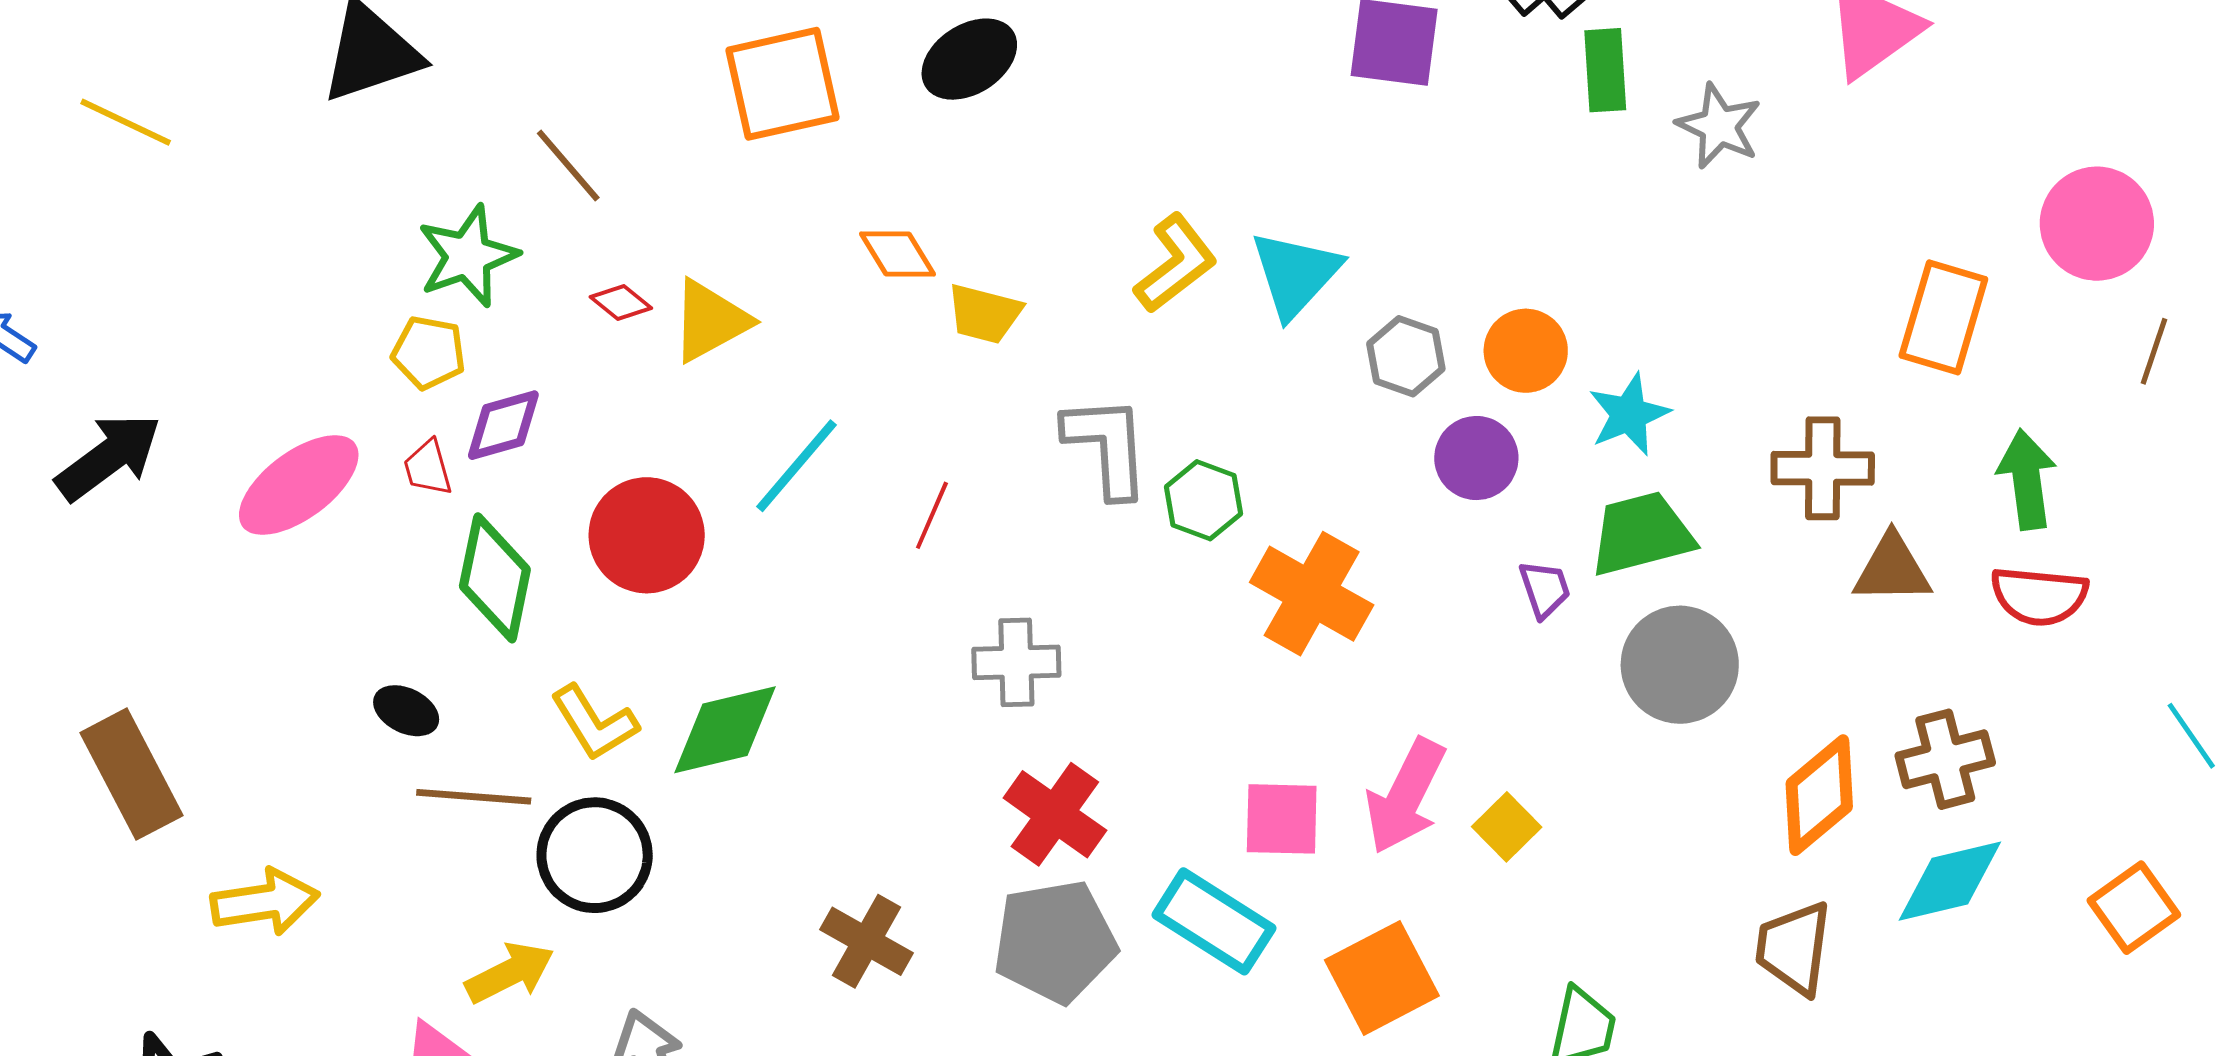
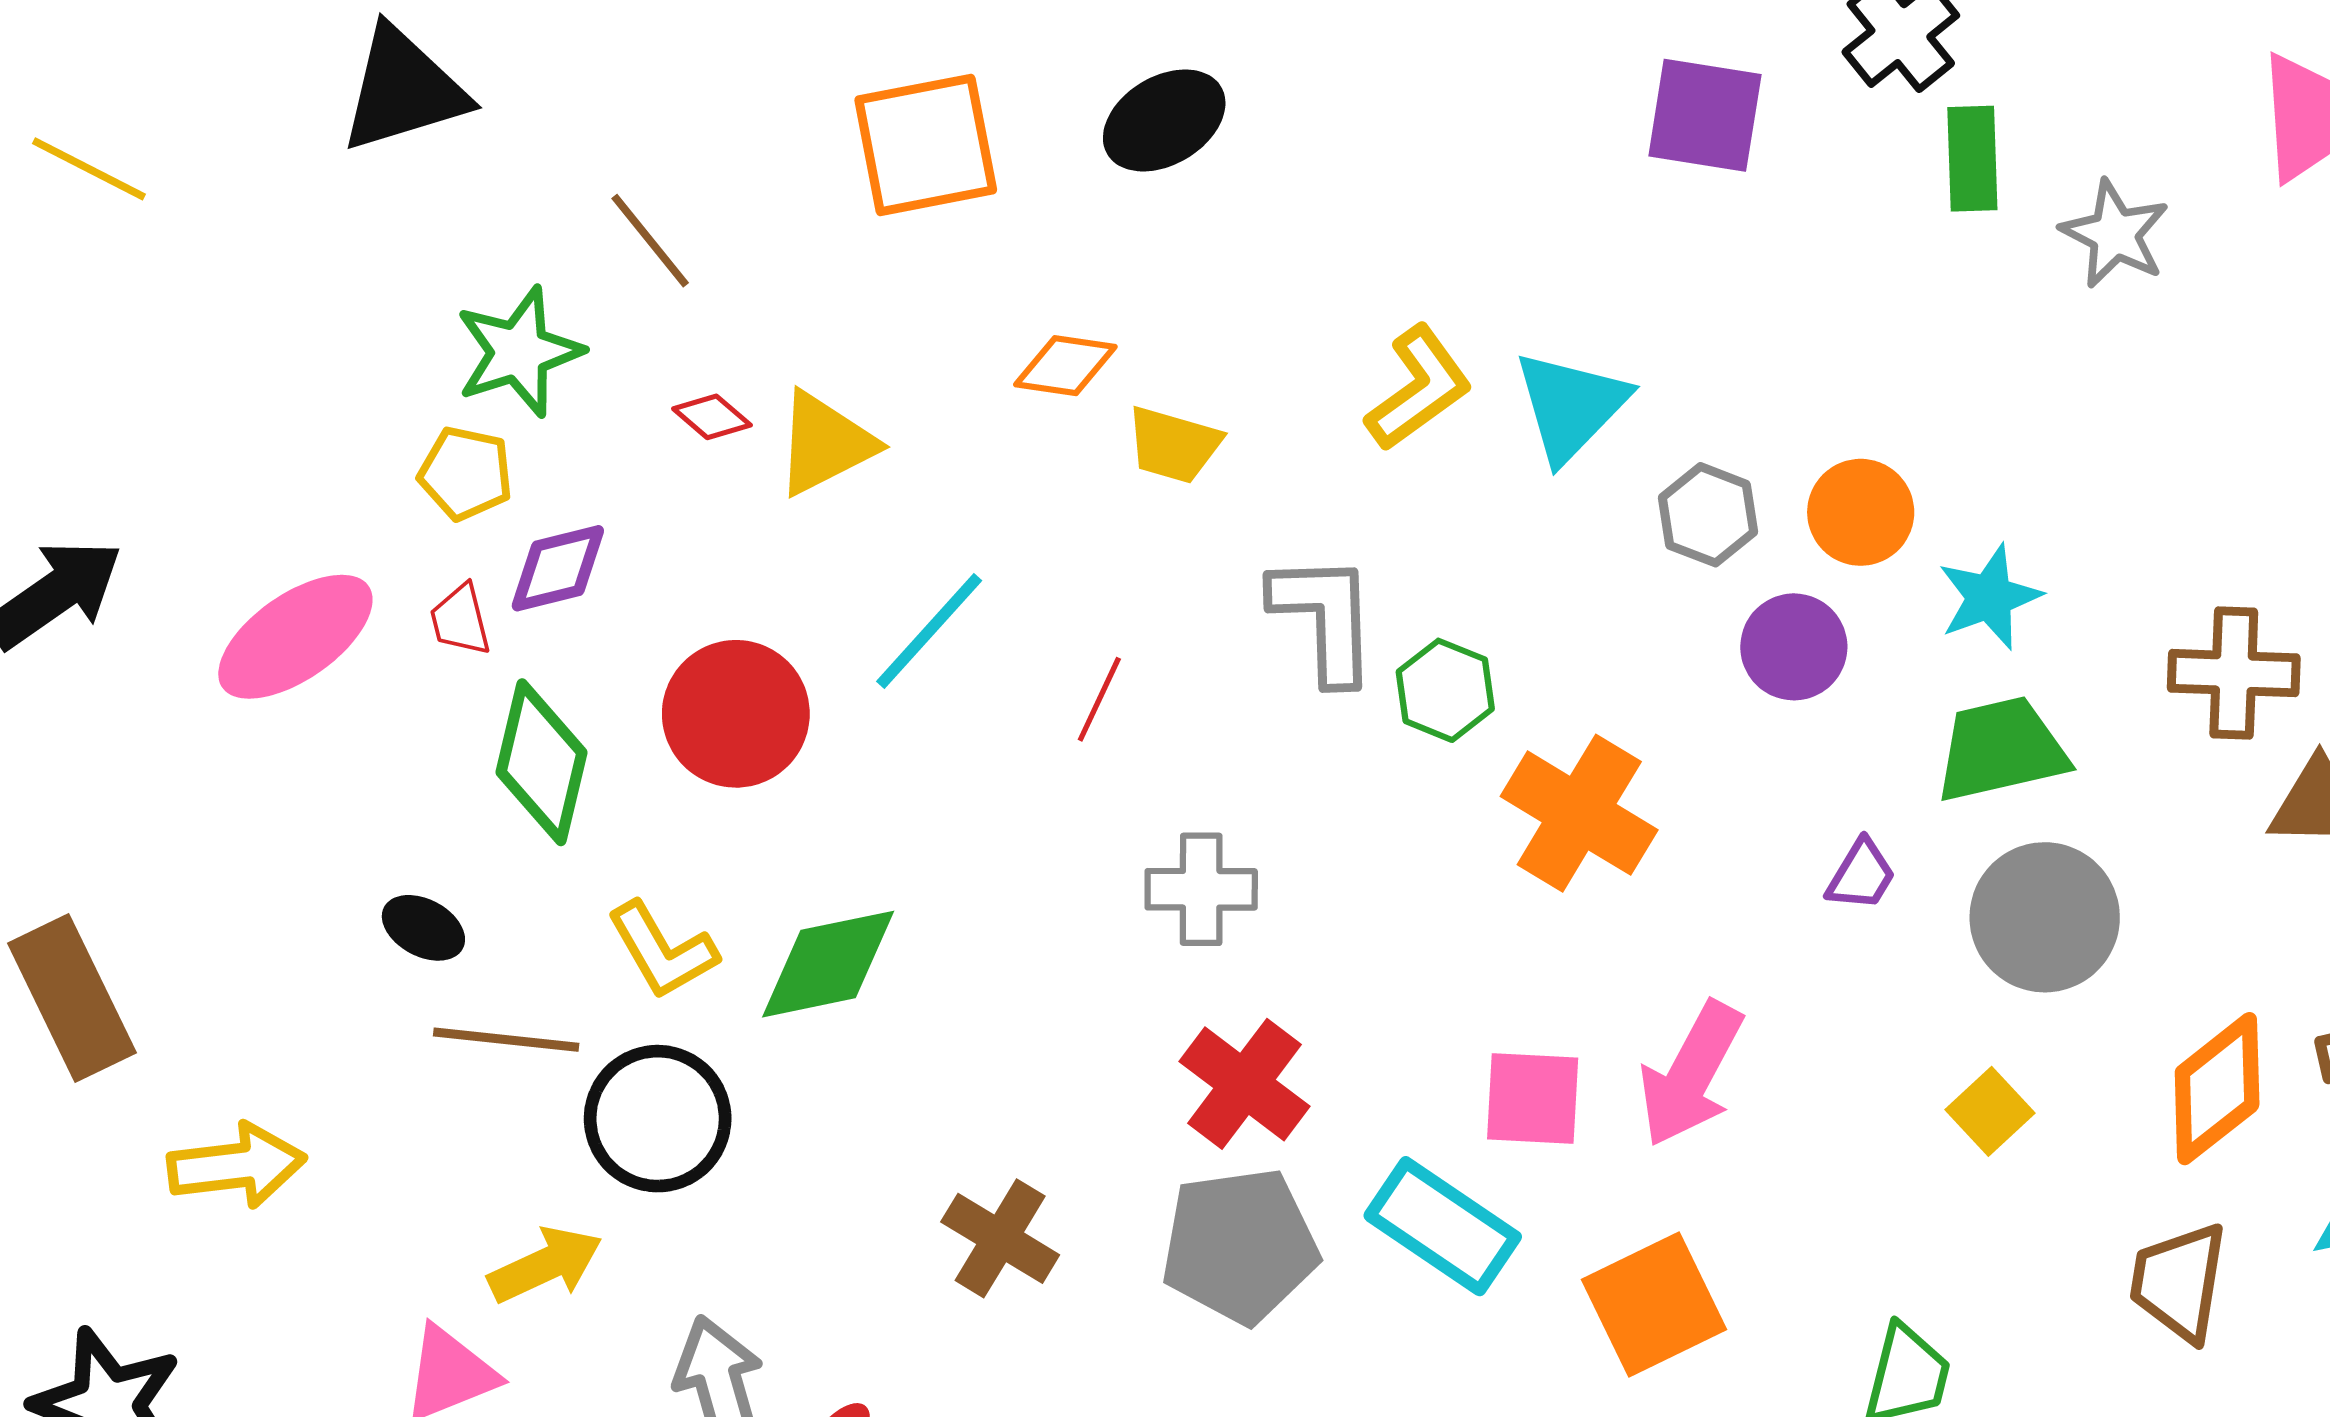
orange diamond: (897, 254) -> (1065, 366), turned -52
purple trapezoid: (1545, 589) -> (1861, 875), moved, turned 48
yellow square: (1507, 827) -> (1990, 1111), moved

